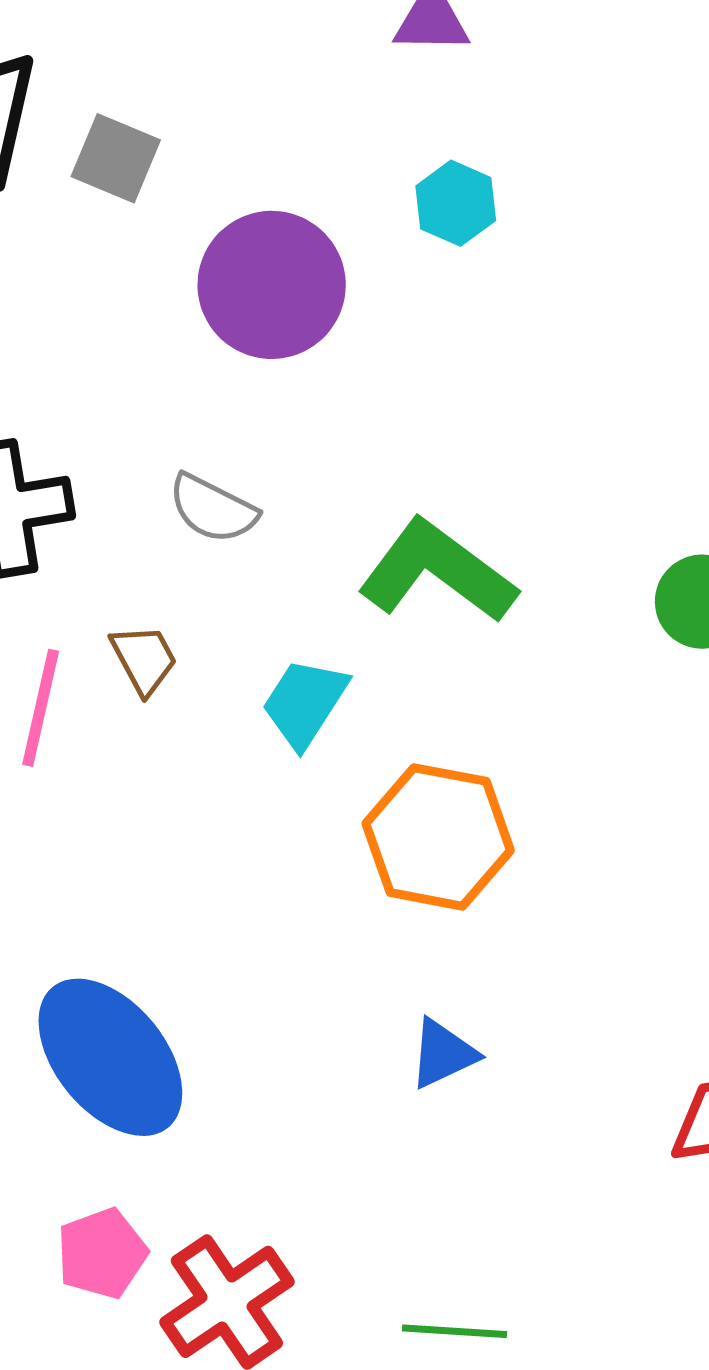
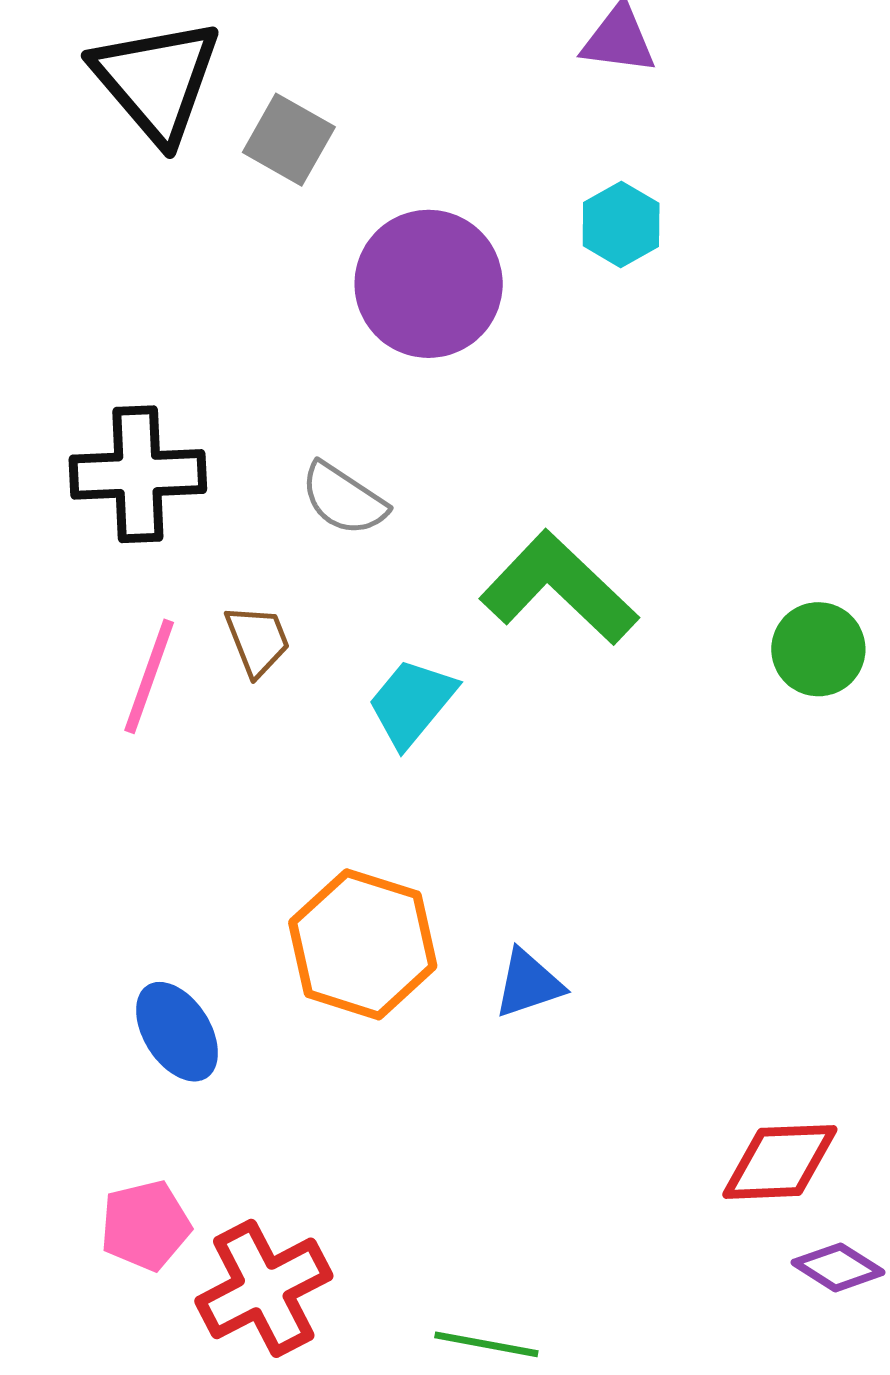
orange hexagon: (438, 837) -> (363, 944), moved
blue triangle: (443, 1054) -> (528, 984), moved
blue ellipse: (110, 1057) -> (177, 1032), size x0.6

